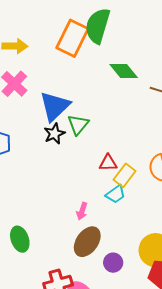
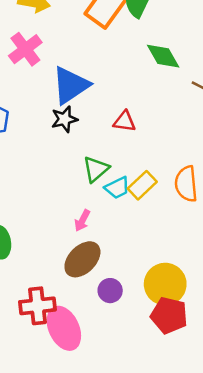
green triangle: (78, 125) -> (96, 169), moved
red triangle: (108, 163) -> (125, 121), moved
cyan trapezoid: (116, 194) -> (117, 188), moved

